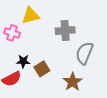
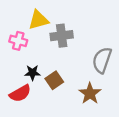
gray cross: (65, 31) -> (62, 36), moved

